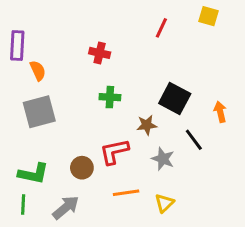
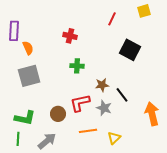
yellow square: (208, 16) -> (144, 11), turned -32
black square: (175, 99) -> (130, 50), moved
orange arrow: (220, 112) -> (152, 114), moved, size x1.6
black line: (194, 140) -> (122, 95), moved
gray star: (163, 159) -> (104, 108), moved

